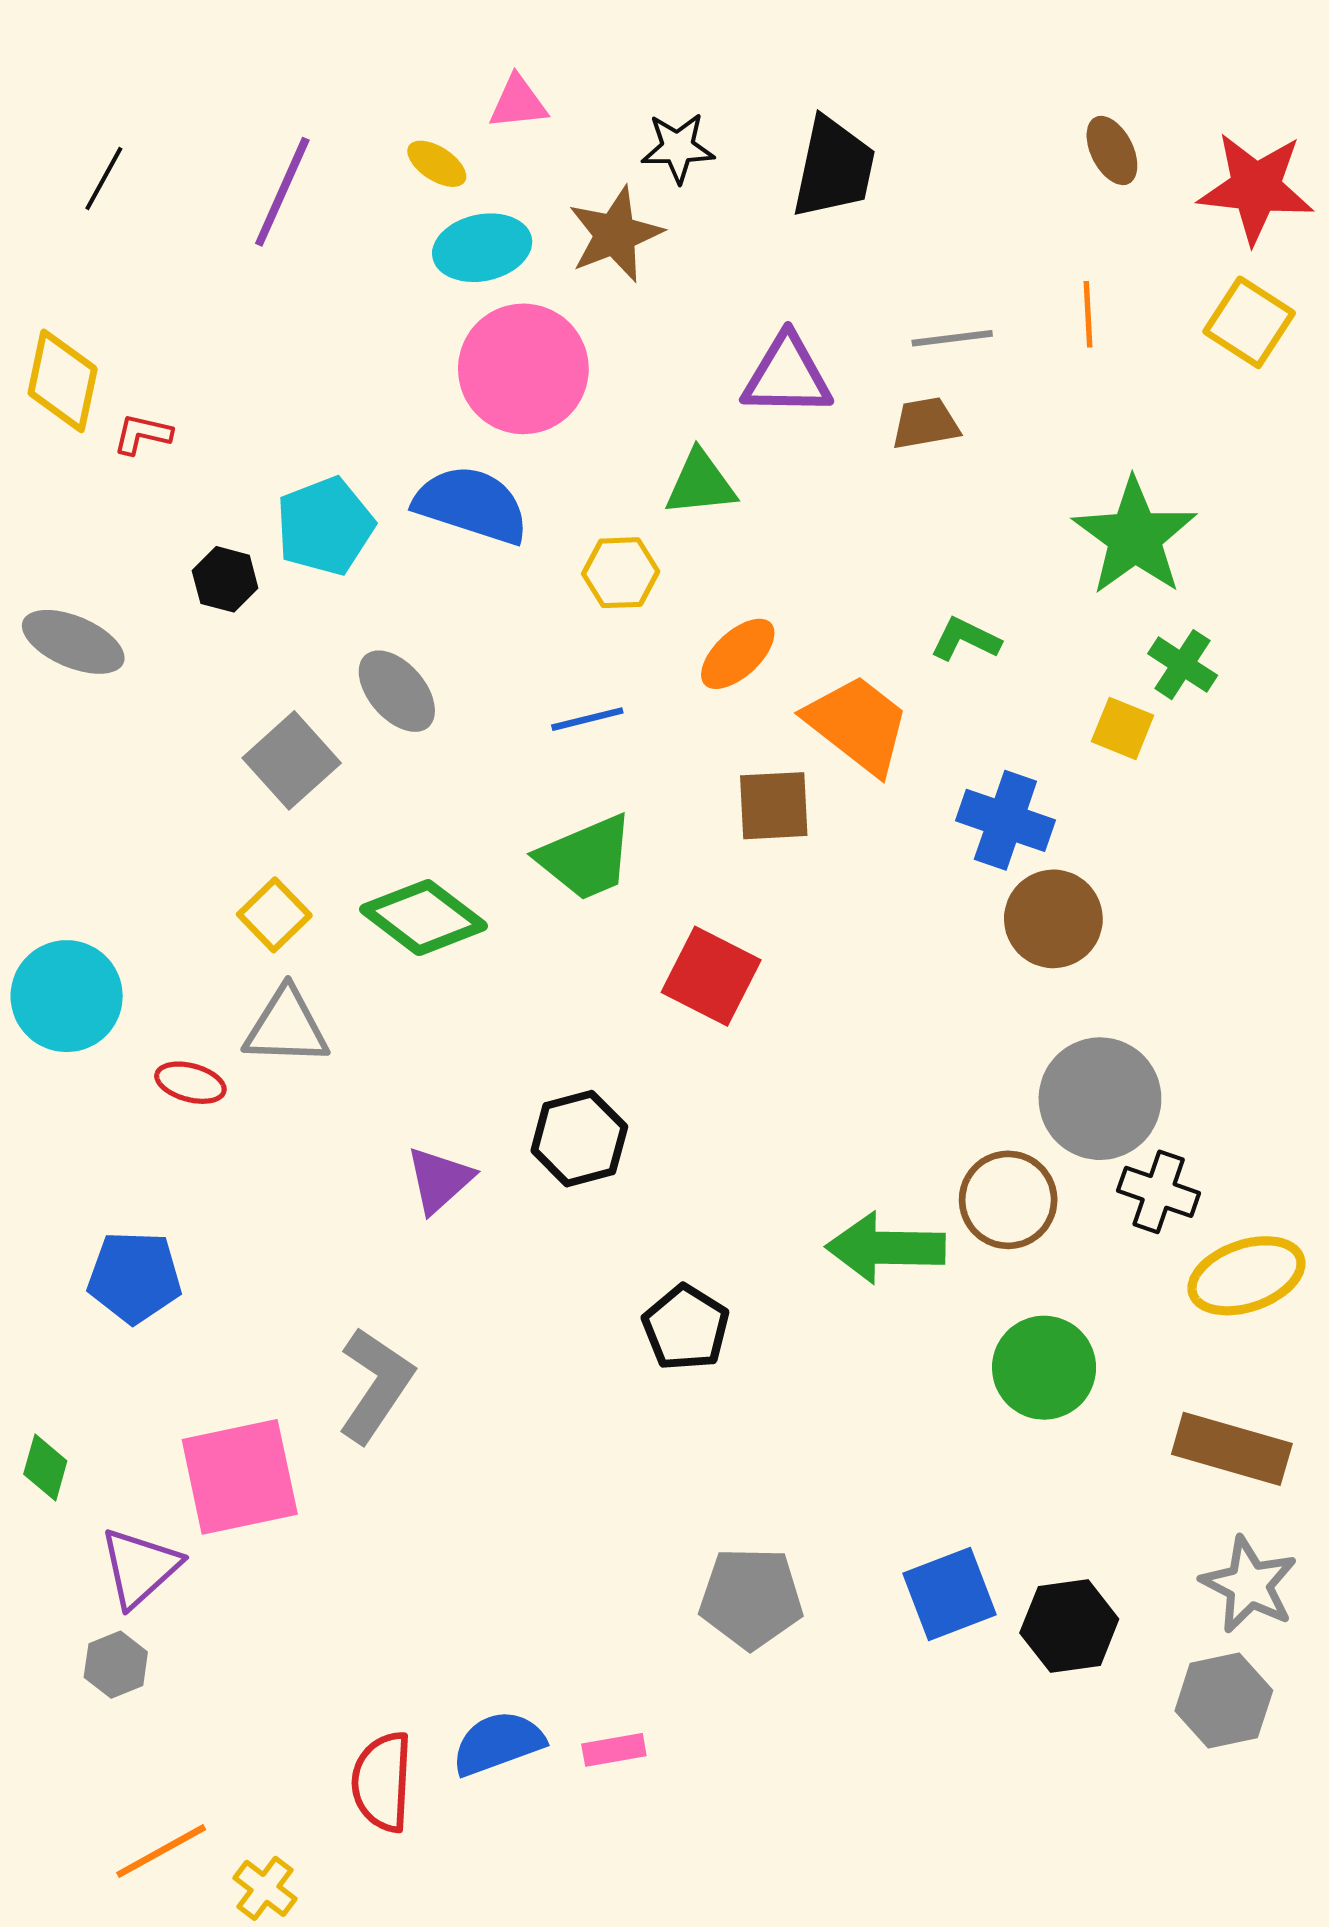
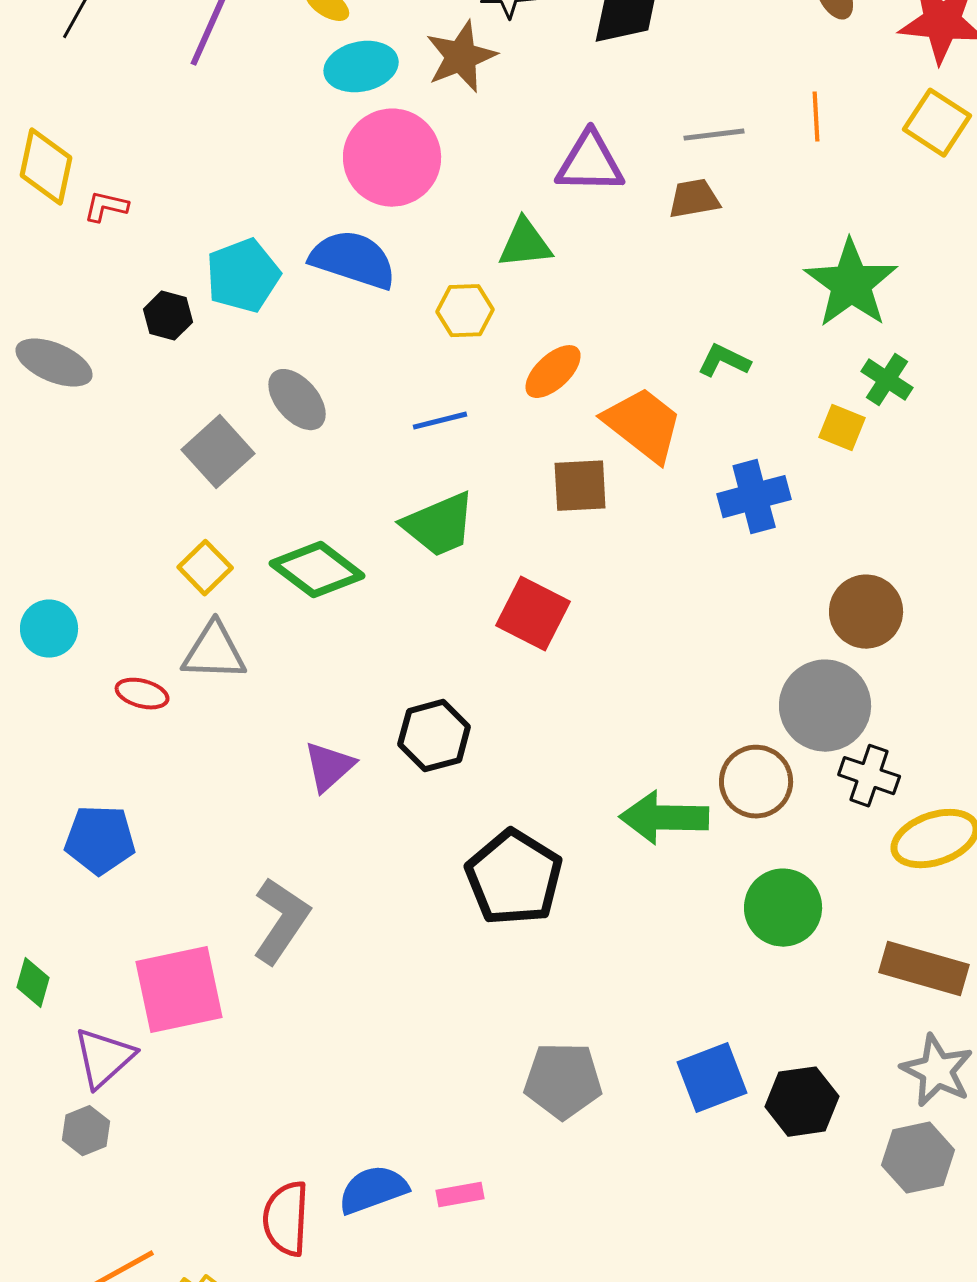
blue cross: (1005, 820) -> (754, 497), turned -34
brown circle: (1053, 919) -> (866, 612), moved
cyan circle: (67, 996) -> (49, 629), size x0.7
black pentagon: (686, 1328) -> (514, 878), size x1.5

